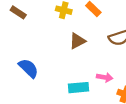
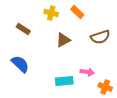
brown rectangle: (18, 12) -> (23, 29), moved

